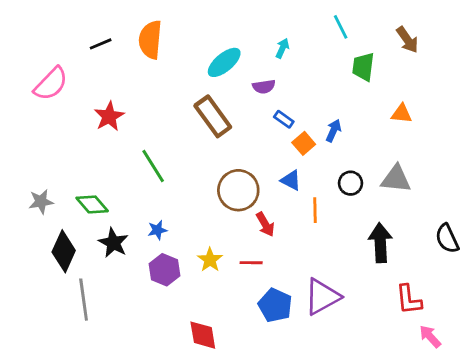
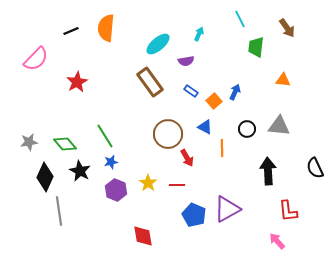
blue rectangle: (284, 119) -> (191, 91), moved
green line: (153, 166) -> (105, 136), moved
pink arrow: (430, 336) -> (277, 241), moved

